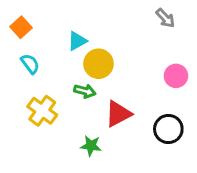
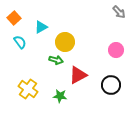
gray arrow: (165, 18) -> (119, 12), moved
cyan triangle: (77, 41) -> (41, 27), moved
yellow cross: (42, 111) -> (28, 89), moved

